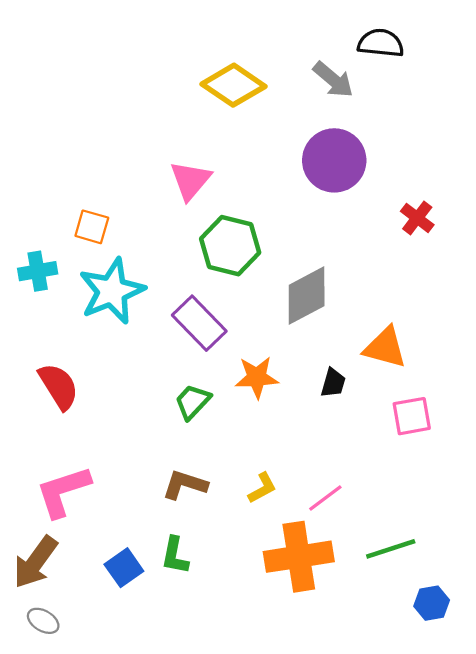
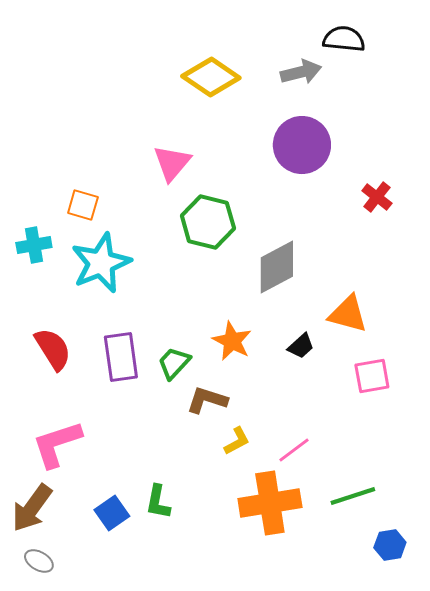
gray arrow: (333, 80) -> (301, 72), turned -54
purple rectangle: (199, 323) -> (121, 357), moved, turned 36
orange star: (257, 377) -> (232, 341), turned 30
black trapezoid: (333, 383) -> (301, 346), turned 32
brown L-shape: (185, 485) -> (207, 400), moved

